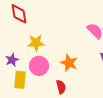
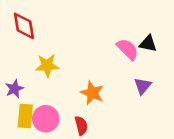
pink circle: (39, 66) -> (46, 119), moved

